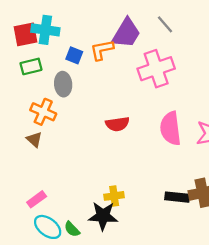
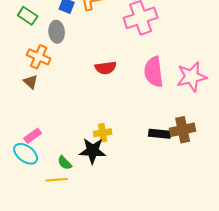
green rectangle: (31, 66) -> (28, 16), turned 48
cyan ellipse: (48, 227) -> (26, 154), moved

